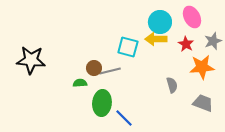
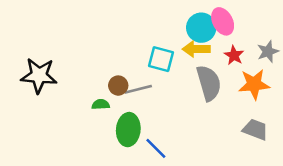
pink ellipse: (192, 17) -> (223, 21), moved
gray semicircle: (172, 85) -> (209, 83), moved, size x1.8

